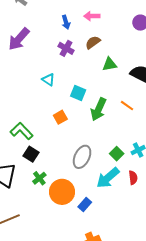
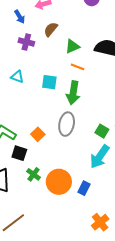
orange line: (127, 106) -> (77, 67), moved
orange square: (60, 117) -> (38, 134), moved
gray ellipse: (82, 157) -> (67, 124), moved

